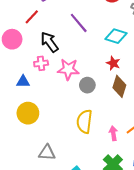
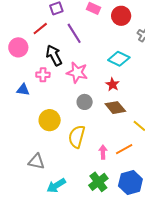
purple line: (79, 23) -> (74, 33), moved
pink star: (68, 69) -> (77, 73), moved
brown diamond: (119, 86) -> (115, 108), turned -65
yellow circle: (28, 113) -> (50, 120), moved

